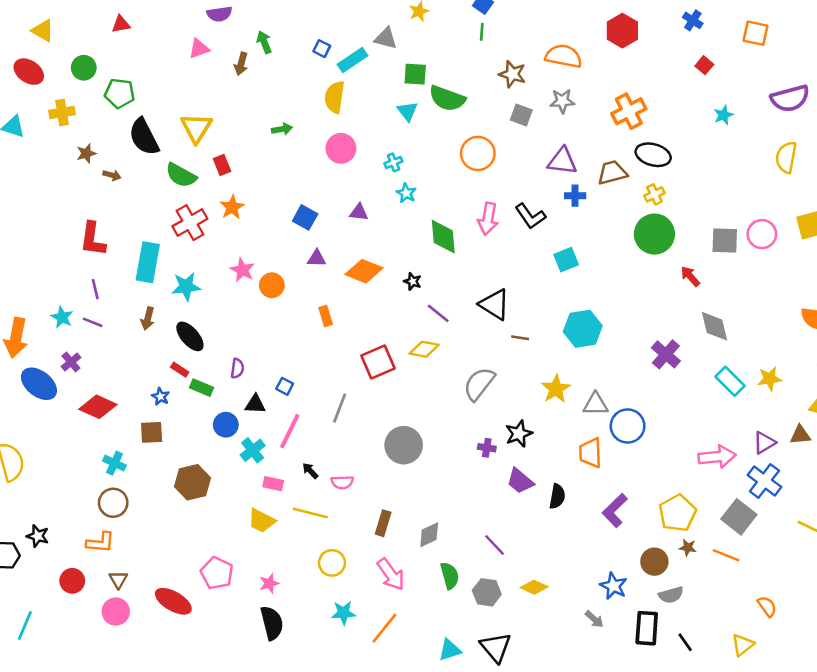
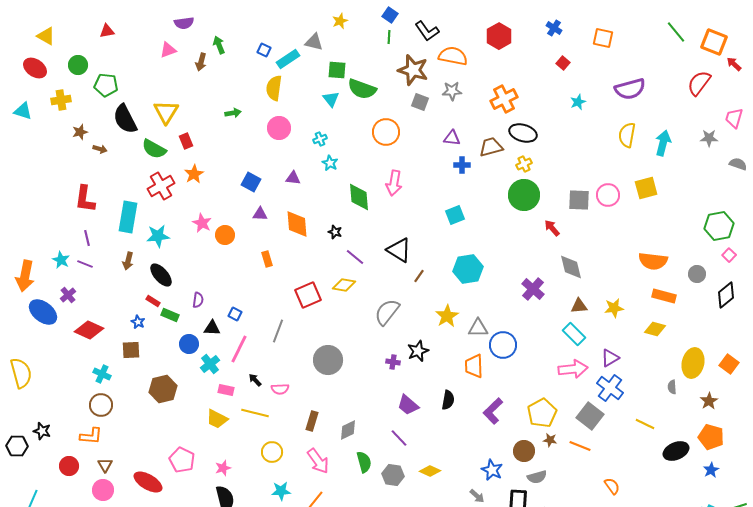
brown star: (512, 74) -> (413, 70), size x1.4
purple triangle: (562, 161) -> (452, 138), size x0.7
black L-shape: (530, 216) -> (427, 31), moved
orange diamond: (364, 271) -> (297, 224), turned 64
brown line: (520, 338) -> (419, 276), turned -64
cyan rectangle: (730, 381) -> (574, 334), moved
brown triangle: (800, 435) -> (579, 306), moved
purple trapezoid: (520, 481) -> (408, 405), moved

